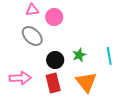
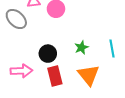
gray ellipse: (32, 36) -> (16, 19), moved
black circle: (55, 60) -> (48, 54), moved

